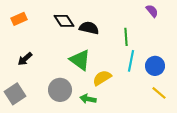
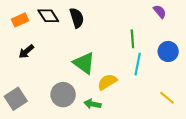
black diamond: (64, 21) -> (48, 16), moved
black semicircle: (89, 28) -> (77, 18), moved, turned 60
black arrow: (25, 59) -> (26, 51), moved
blue circle: (155, 66) -> (168, 51), moved

